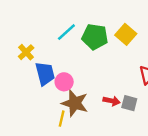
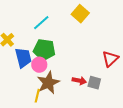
yellow square: (126, 34) -> (80, 14), moved
green pentagon: (95, 37) -> (44, 50), moved
brown star: (75, 103) -> (48, 83), turned 30

